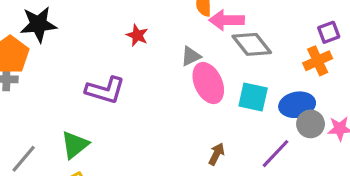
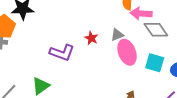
red star: (137, 35) -> (91, 38), moved

